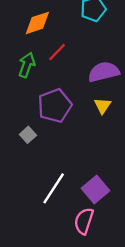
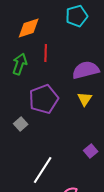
red line: (57, 52) -> (46, 53), turned -42
purple square: (96, 190) -> (91, 151), moved, size x0.6

